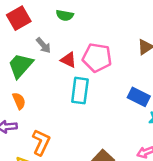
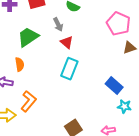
gray arrow: (43, 45) -> (58, 24), moved
pink pentagon: (97, 58) -> (118, 24), moved

